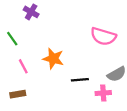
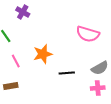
orange star: (53, 59) -> (43, 54), turned -30
pink cross: (103, 93) -> (98, 88), moved

